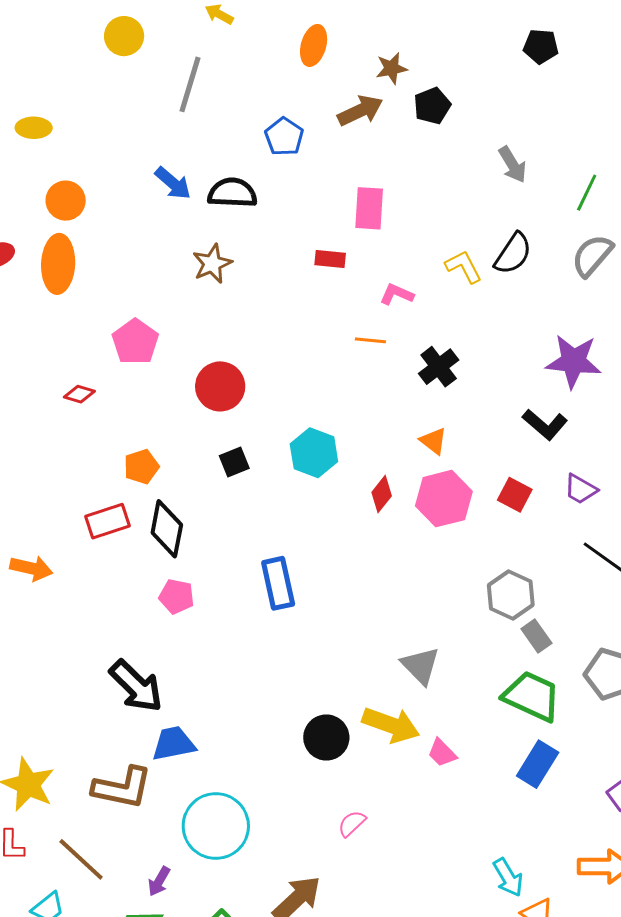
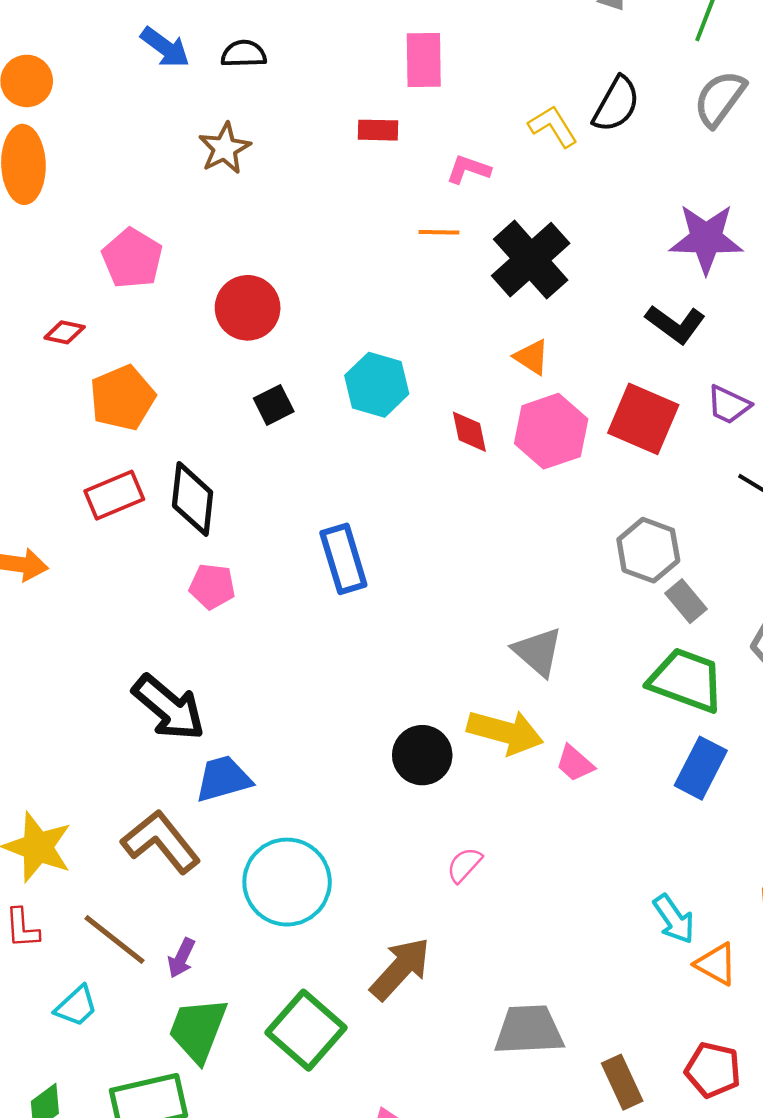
black semicircle: (232, 193) -> (244, 54), size x0.7
black cross: (439, 367) -> (531, 260), size x1.5
orange pentagon: (141, 467) -> (122, 398), moved, size x1.4
red diamond: (382, 494) -> (469, 432), turned -45
red square: (515, 495) -> (643, 419), size x1.6
brown L-shape: (122, 788) -> (161, 842), turned -136
purple arrow: (159, 881) -> (181, 958), moved

